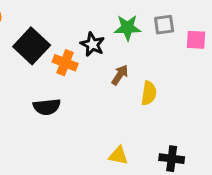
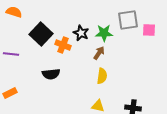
gray square: (164, 25) -> (128, 20), size x1.5
green star: (127, 28) -> (104, 33), moved
yellow semicircle: (149, 93) -> (102, 76), moved

